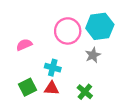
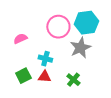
gray star: (93, 55) -> (80, 48), size x1.5

